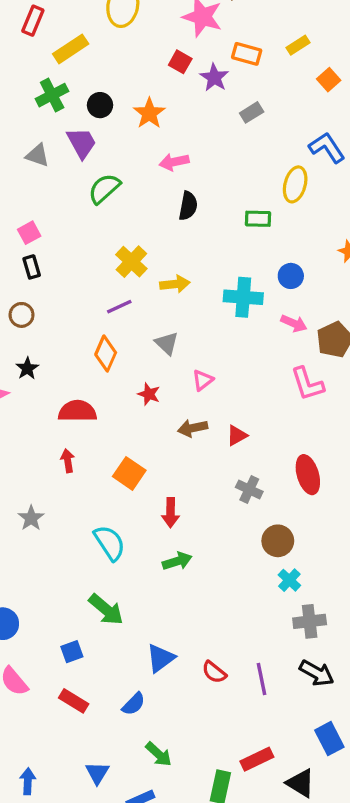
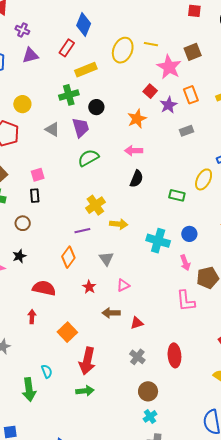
orange rectangle: (247, 54) -> (191, 95), turned 42
orange star: (149, 113) -> (137, 119), moved
pink arrow: (294, 323) -> (185, 263), turned 35
red arrow: (171, 513) -> (87, 361), size x1.5
cyan semicircle: (110, 543) -> (47, 371), size x0.6
green arrow: (106, 610) -> (29, 390), moved, turned 30

